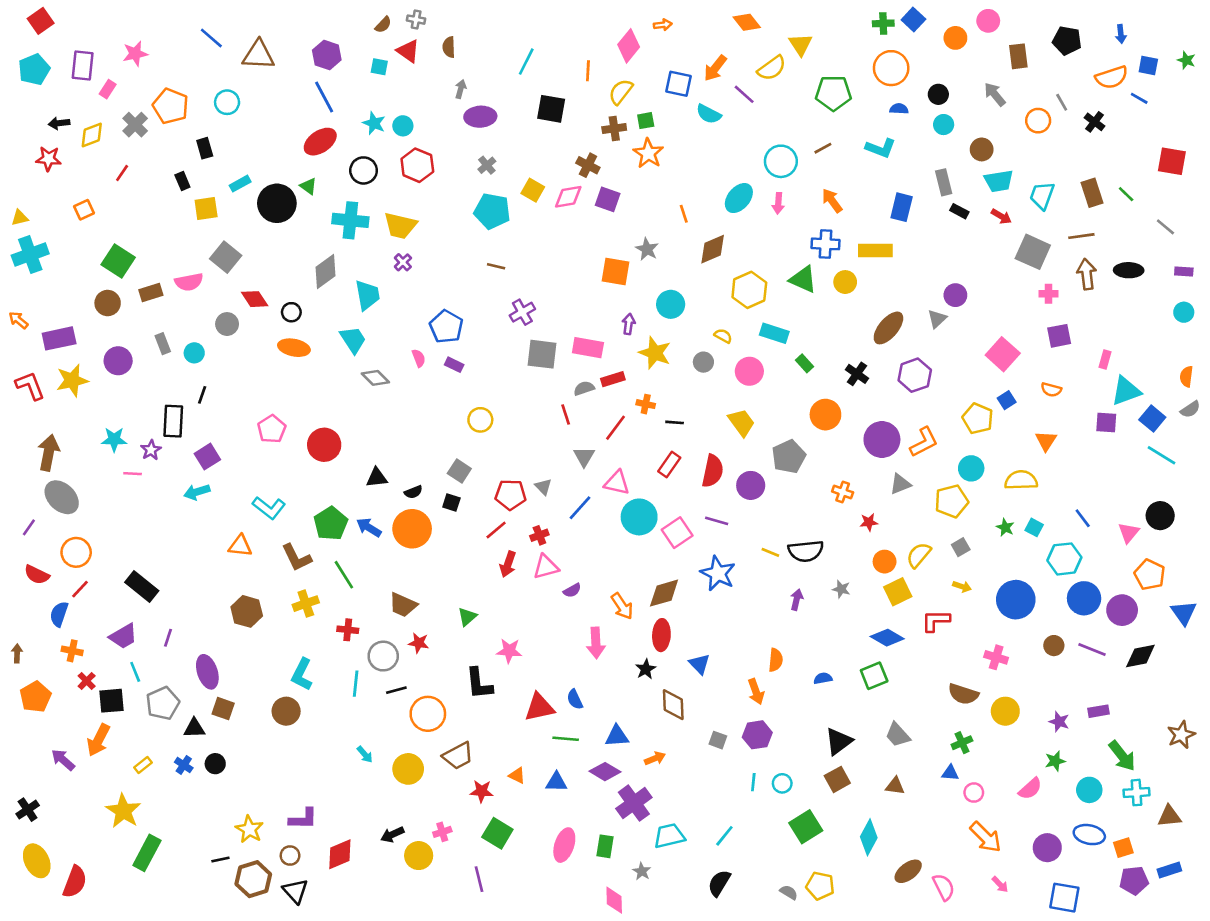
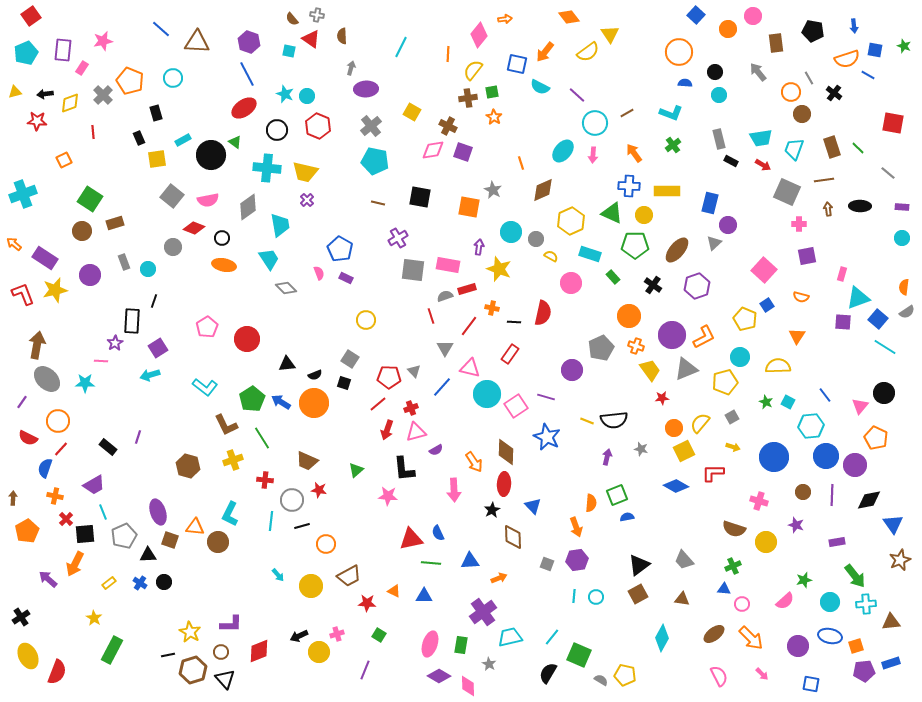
green cross: (883, 23) -> (673, 145), moved, turned -35
brown semicircle: (383, 25) -> (292, 19), turned 96
green pentagon: (833, 93) -> (635, 245), moved
purple line: (744, 94) -> (577, 95), moved
black square: (551, 109) -> (420, 197), moved
brown circle: (982, 149) -> (802, 114), moved
orange star: (648, 153) -> (494, 117), size x0.7
gray cross: (487, 165) -> (371, 126), size x1.5
red line: (122, 173) -> (93, 132), turned -40
yellow square: (533, 190) -> (412, 112), moved
blue rectangle: (902, 207) -> (710, 203), moved
yellow triangle: (20, 218) -> (15, 92), moved
brown arrow: (1087, 274) -> (828, 209), size x0.6
pink semicircle: (189, 282) -> (208, 200), moved
red diamond: (255, 299) -> (194, 228), turned -35
purple rectangle: (59, 338) -> (45, 258), turned 45
gray circle: (703, 362) -> (536, 239), moved
yellow trapezoid: (741, 422) -> (650, 370), moved
cyan star: (114, 440) -> (85, 383), moved
red semicircle: (713, 471) -> (543, 313), moved
gray triangle: (900, 484) -> (686, 369), size x1.4
orange cross: (843, 492) -> (636, 346), moved
orange triangle: (240, 546) -> (195, 527), moved
black rectangle: (142, 586) -> (108, 447), size x0.7
brown diamond: (664, 593) -> (506, 452), turned -72
blue triangle: (1184, 613) -> (893, 524), moved
purple line: (168, 638) -> (138, 437), moved
purple line: (1092, 649) -> (832, 495), turned 70
green square: (874, 676) -> (617, 495), moved
black L-shape: (479, 684) -> (404, 469), moved
orange circle: (428, 714) -> (326, 544), size x0.7
purple star: (1059, 722) -> (796, 525), moved
purple diamond: (605, 772) -> (439, 676), moved
yellow star: (123, 811) -> (94, 618), size x0.6
green square: (806, 827) -> (579, 655), moved, turned -35
green square: (497, 833) -> (379, 635), size x0.6
brown ellipse: (908, 871) -> (714, 634), moved
purple line: (479, 879) -> (365, 670), turned 36
blue square: (1064, 898) -> (811, 684), size x0.7

